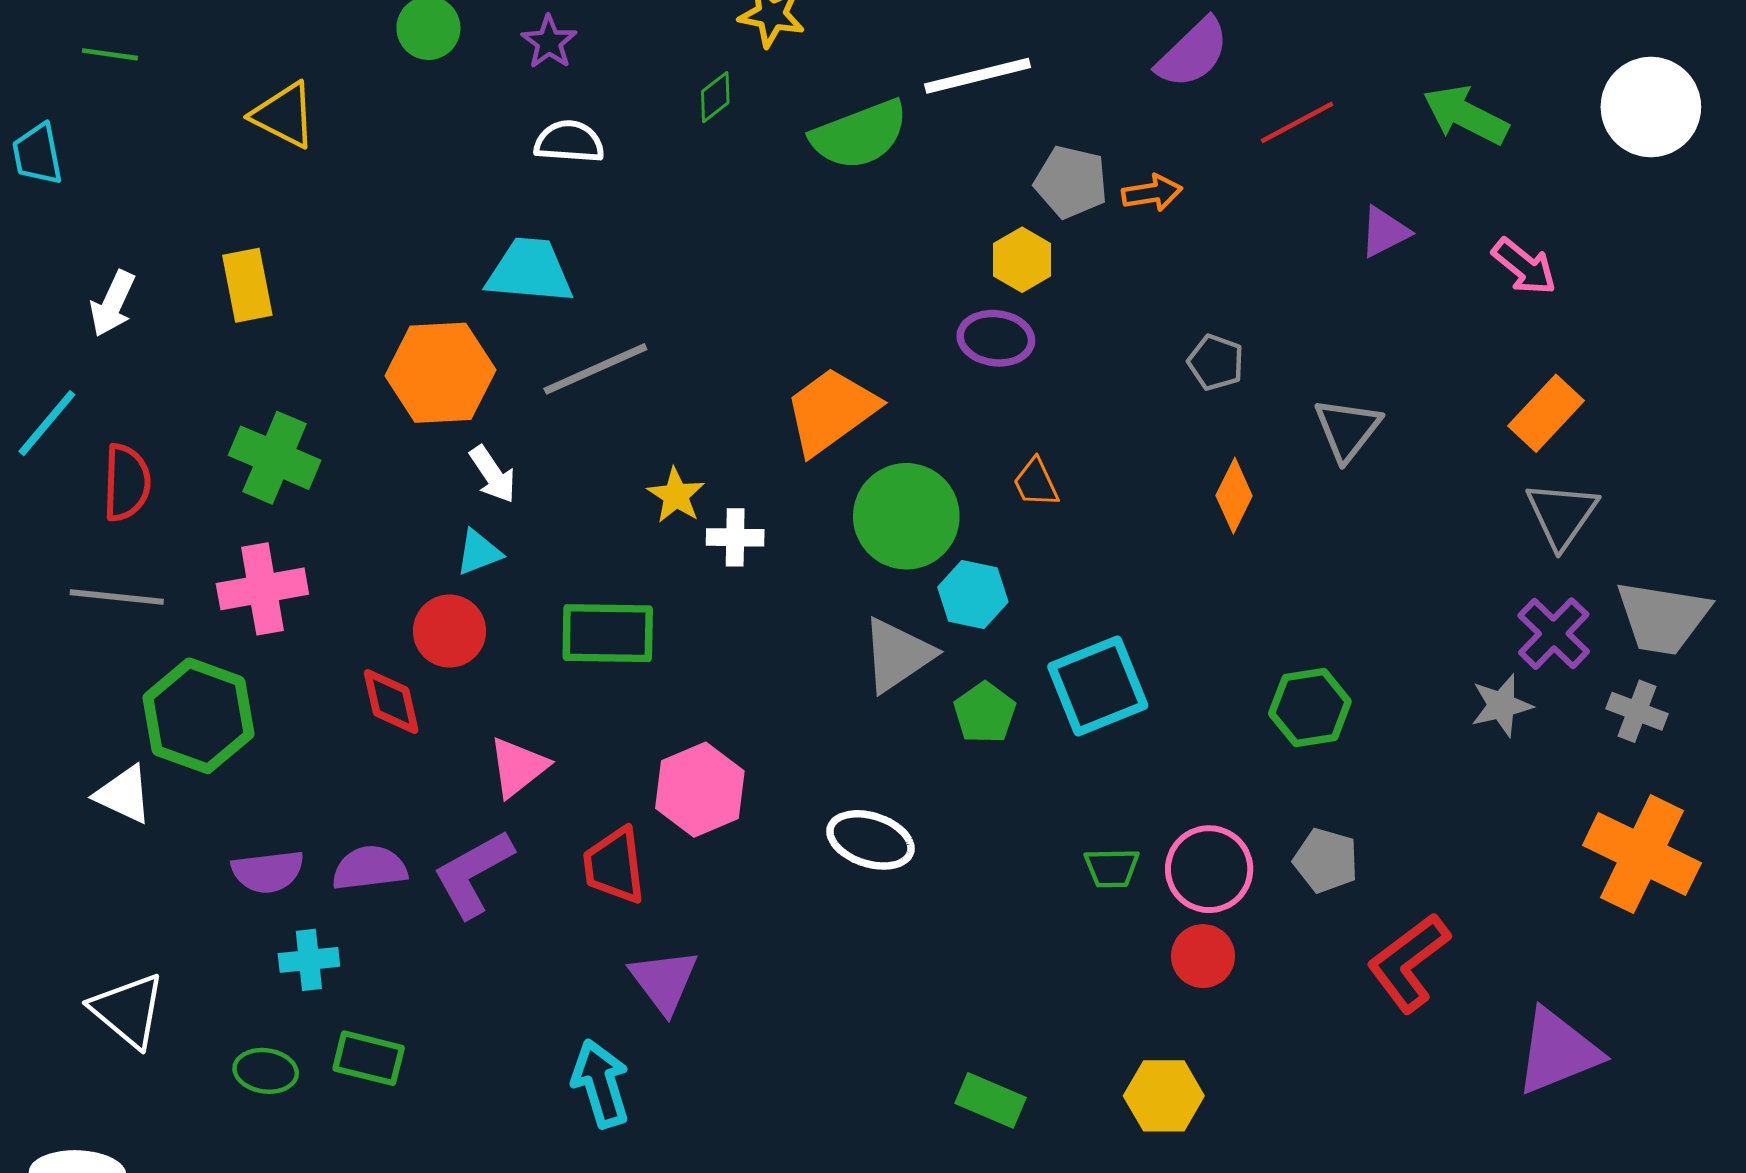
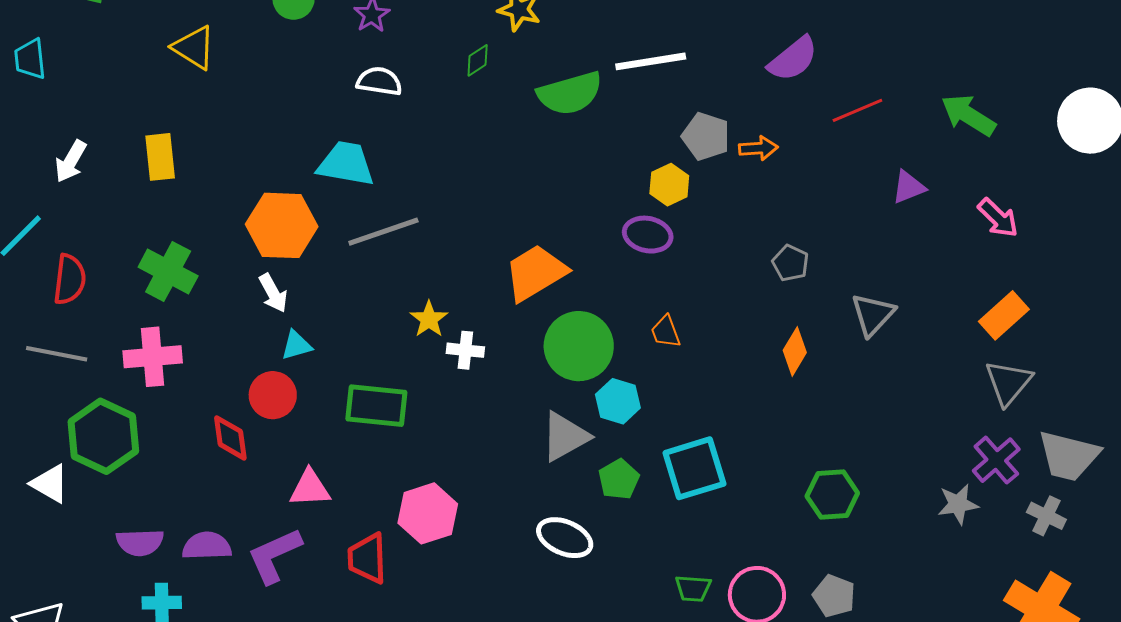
white arrow: (493, 474) -> (273, 293), moved
pink triangle: (518, 767) -> (310, 488), turned 30
white ellipse: (870, 840) -> (565, 538), moved

